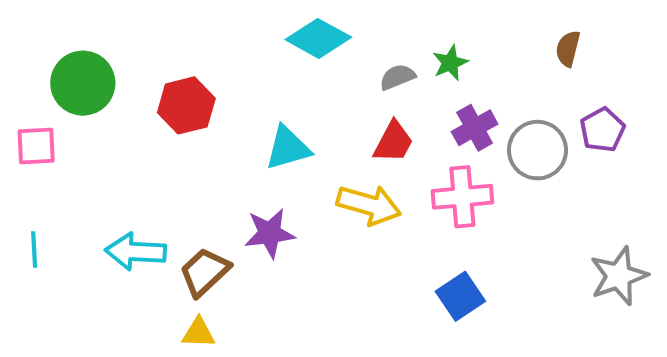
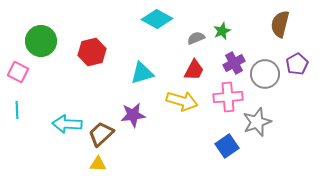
brown semicircle: (568, 49) -> (280, 24), size x1.5
pink square: (36, 146) -> (18, 72), turned 30
cyan line: (34, 250) -> (17, 110), moved
gray star: (619, 276) -> (257, 122), moved

